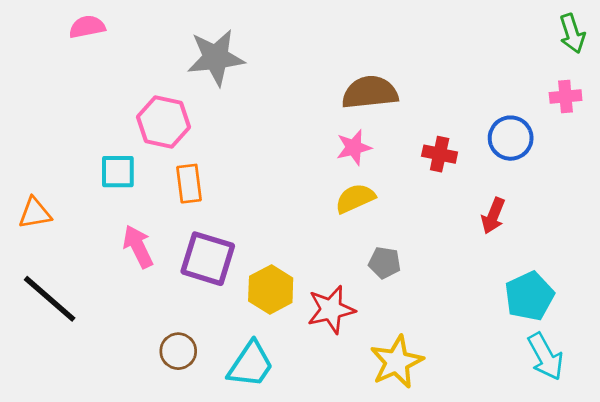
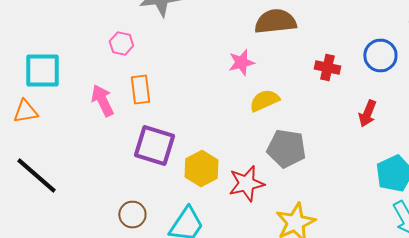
pink hexagon: (164, 122) -> (121, 44), size x0.6
pink star: (354, 147) -> (241, 62), moved
cyan square: (118, 172) -> (42, 70), moved, size x1.4
pink arrow: (138, 247) -> (102, 100), moved
gray pentagon: (385, 263) -> (286, 148), size x1.6

